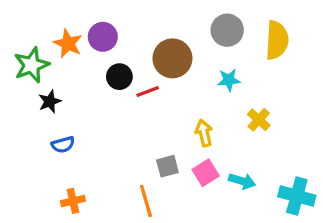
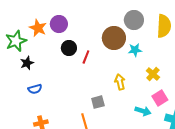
brown circle: (172, 58) -> (114, 38), moved
red line: (148, 92) -> (86, 57), turned -48
pink square: (206, 173) -> (160, 98), moved

